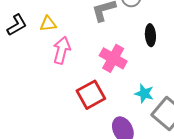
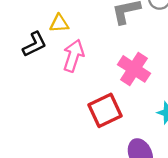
black L-shape: (17, 25) -> (35, 44), moved

